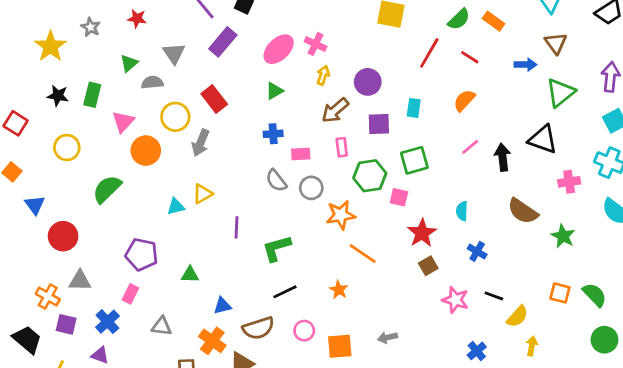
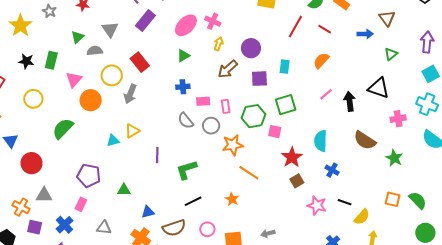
green triangle: (560, 93) -> (391, 54), size x0.6
pink rectangle: (342, 147) -> (226, 106), moved
cyan semicircle: (462, 211) -> (321, 141), size x1.5

